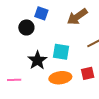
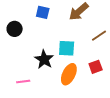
black circle: (26, 27) -> (15, 29), moved
orange ellipse: (60, 78) -> (69, 74), turned -50

